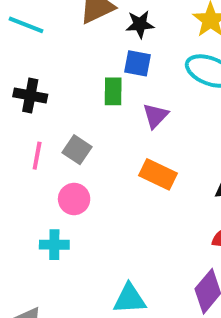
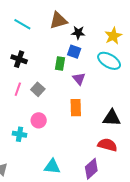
purple triangle: (155, 116) -> (79, 79), turned -32
orange rectangle: (158, 174) -> (76, 108), turned 54
pink circle: (74, 199) -> (39, 120), moved

